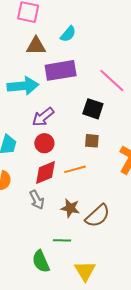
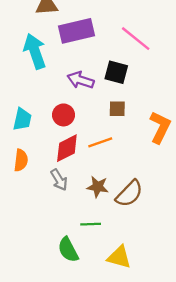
cyan arrow: (23, 86) -> (35, 51), turned -100
purple arrow: (43, 117) -> (81, 80), moved, turned 60
yellow triangle: (85, 271) -> (119, 257), turned -40

